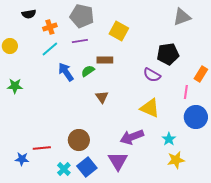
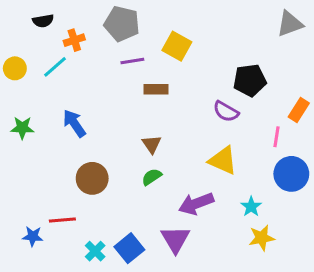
gray triangle: (182, 17) -> (290, 24), moved
purple line: (80, 41) -> (132, 61), moved
cyan line: (50, 49) -> (55, 67), moved
green semicircle: (88, 71) -> (152, 177), moved
blue arrow: (66, 72) -> (74, 123), moved
brown circle: (79, 140) -> (92, 178), moved

